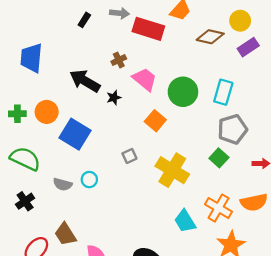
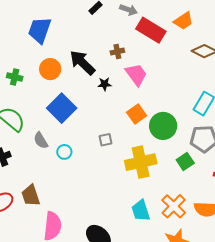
green circle: (183, 92) -> (163, 126), moved
orange circle: (47, 112) -> (50, 69), moved
yellow cross: (172, 170) -> (141, 162), turned 32
gray semicircle: (63, 184) -> (41, 140), moved, turned 30

